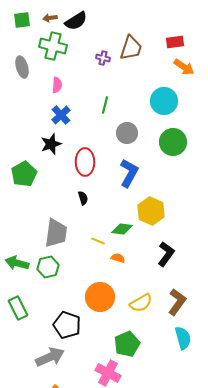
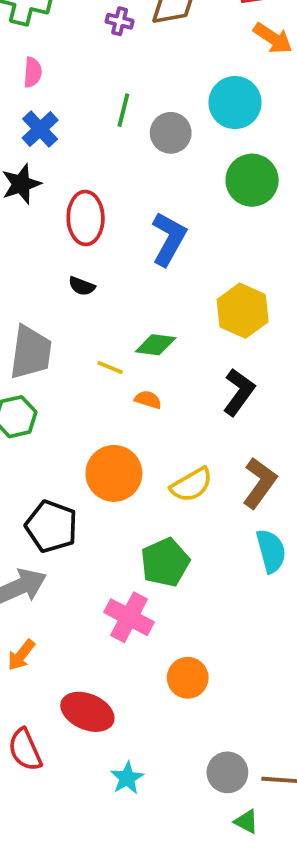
gray circle: (127, 133) -> (171, 133), moved
black semicircle: (83, 198) -> (82, 286), turned 128
yellow hexagon: (151, 211) -> (243, 311), moved

